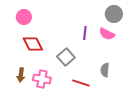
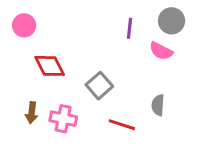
pink circle: (24, 17) -> (24, 25), moved
purple line: (85, 33) -> (129, 28), moved

